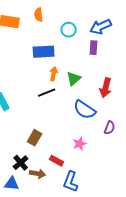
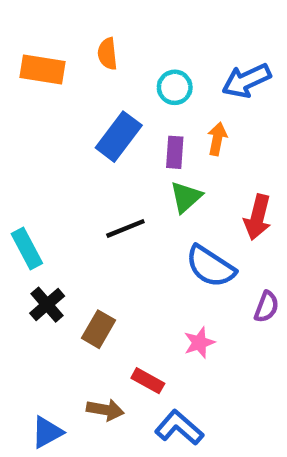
purple rectangle: (94, 48) -> (175, 152), moved
blue rectangle: (44, 52) -> (119, 137), turned -50
orange arrow: (54, 74) -> (217, 139), moved
black cross: (21, 163) -> (47, 305), moved
blue L-shape: (71, 182) -> (179, 428), turned 110
blue triangle: (12, 184) -> (47, 432), turned -35

